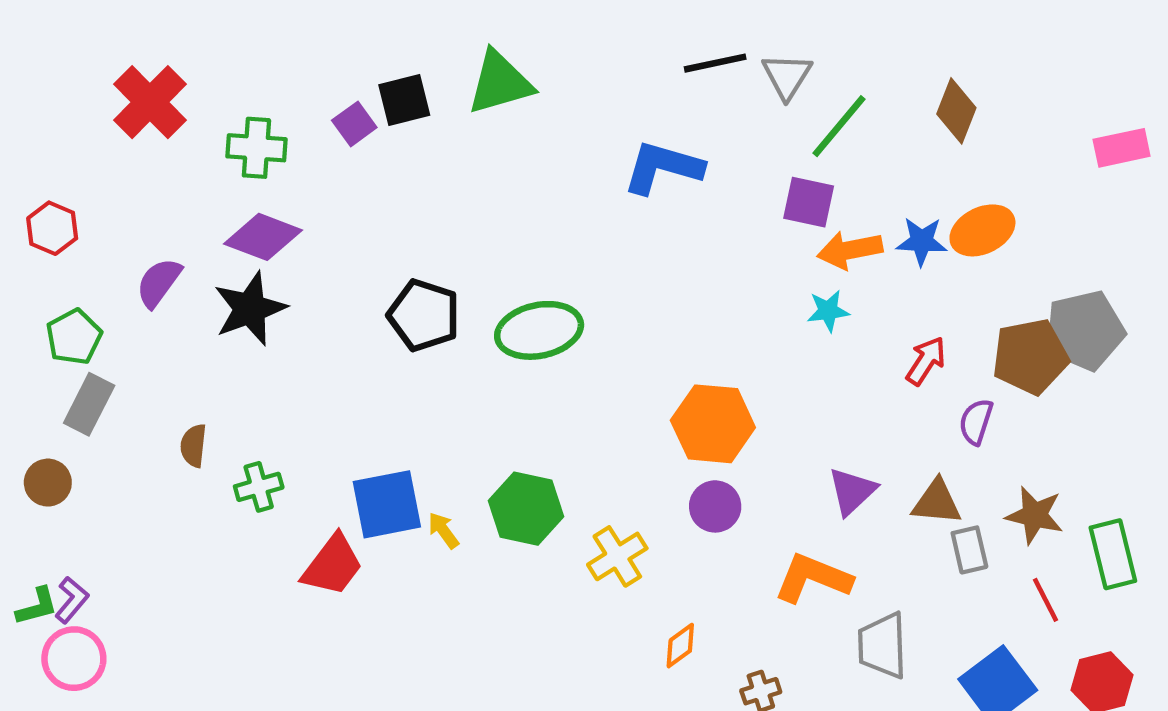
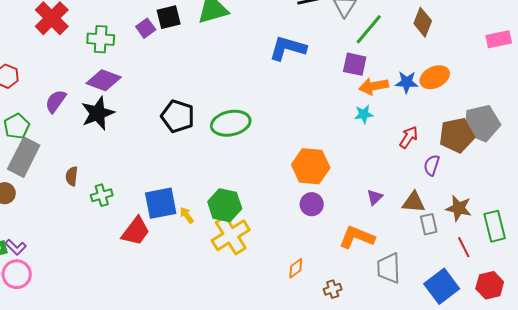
gray rectangle: (89, 404) -> (24, 157), size x1.4
purple triangle: (852, 491) -> (375, 197), size x0.7
yellow cross: (617, 556) -> (231, 235), moved, size x1.4
purple L-shape: (72, 600) -> (16, 247), turned 95

